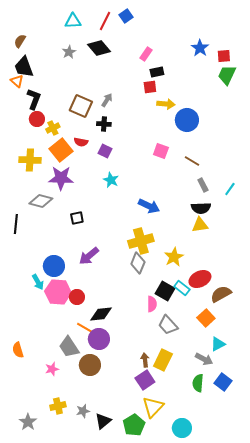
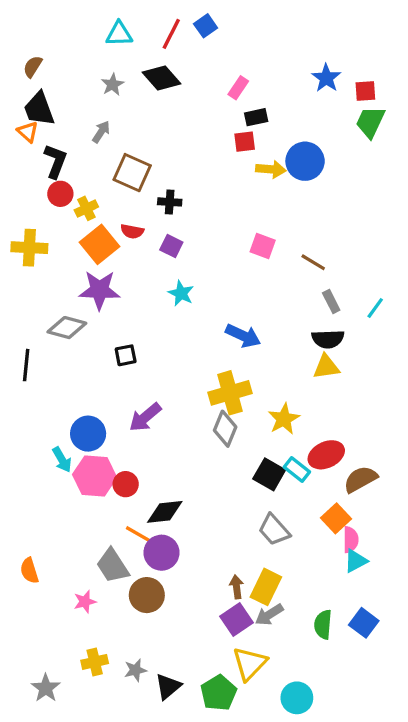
gray arrow: (107, 100) -> (101, 132), moved
blue circle: (187, 120) -> (305, 161), moved
yellow cross: (30, 160) -> (29, 248), moved
pink semicircle: (152, 304) -> (351, 540), moved
gray arrow: (204, 359) -> (269, 615), moved, turned 120

